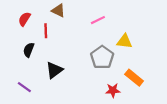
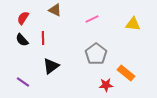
red line: (46, 31) -> (43, 38), moved
yellow triangle: (124, 41) -> (133, 24), moved
black semicircle: (29, 50) -> (22, 40), moved, turned -64

